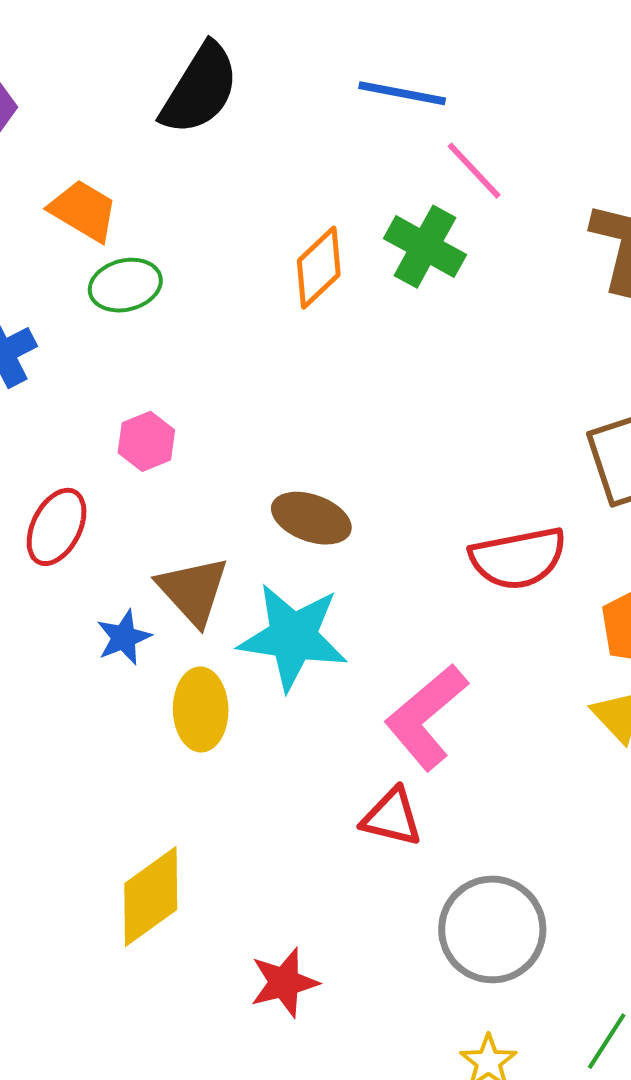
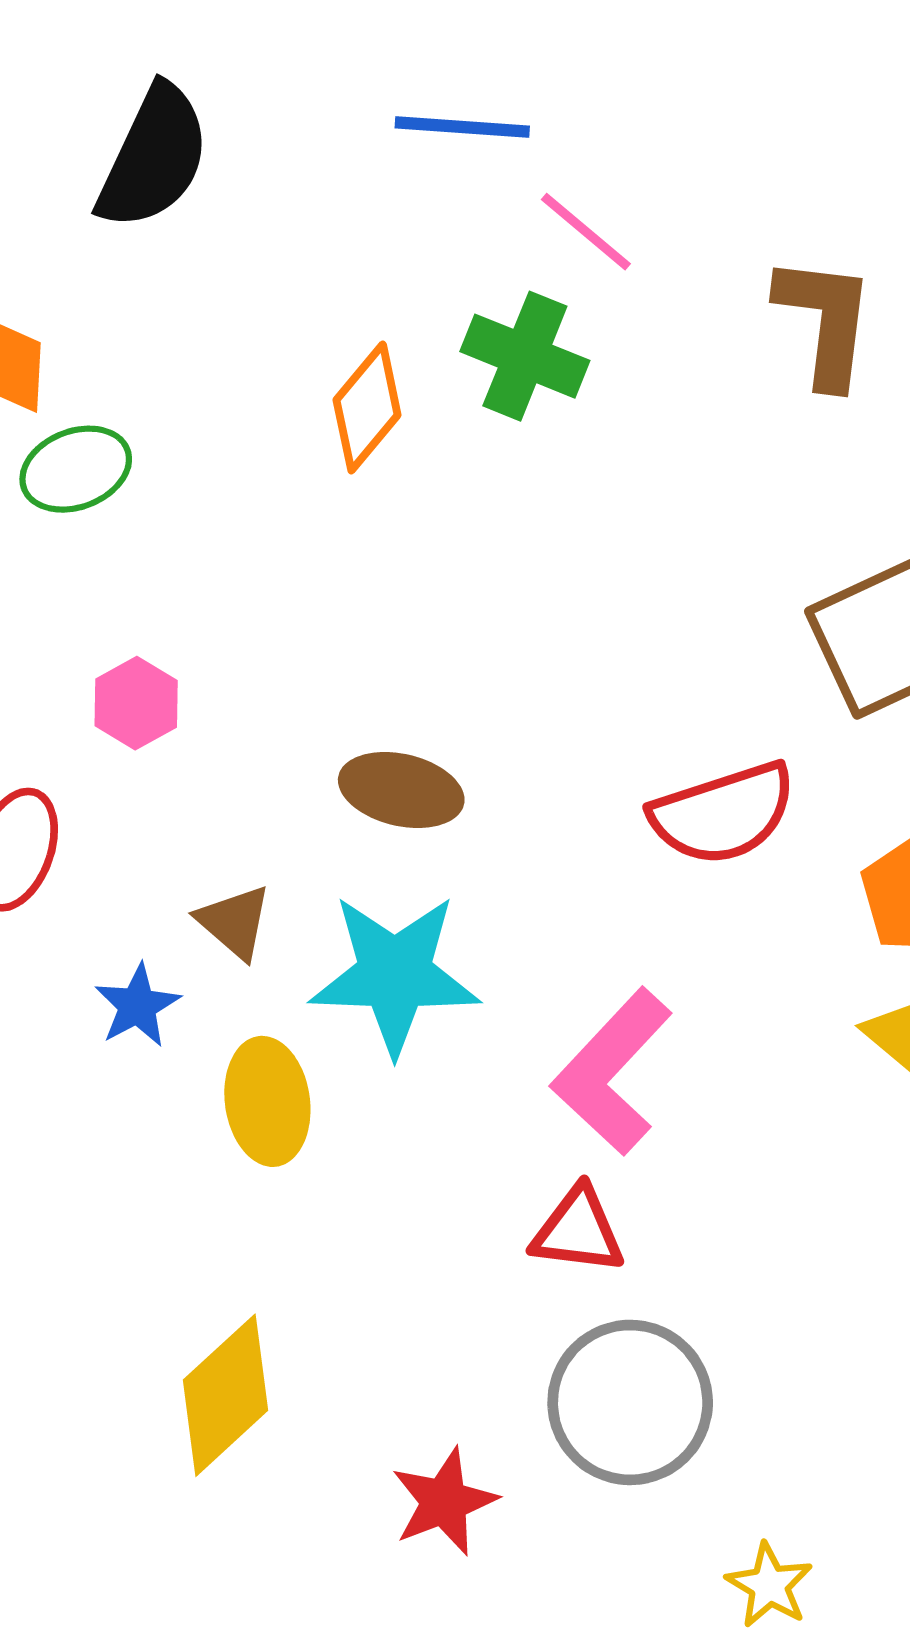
brown triangle: (193, 591) -> (234, 922), size x0.7
gray circle: (492, 929) -> (630, 1402), moved

